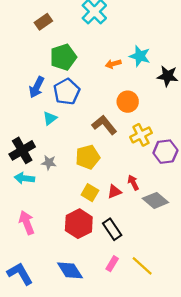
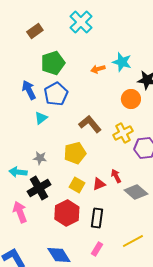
blue arrow: (37, 87) -> (29, 90), turned 126
orange circle: (128, 102) -> (131, 99), moved
black cross: (22, 150) -> (39, 188), moved
black rectangle: (112, 229) -> (97, 218), turned 42
yellow line: (142, 266) -> (133, 241), moved, turned -70

